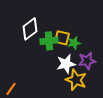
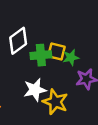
white star: (66, 64) -> (35, 90), moved
yellow star: (76, 80) -> (55, 102), moved

